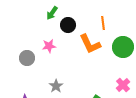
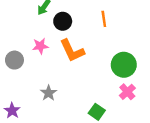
orange L-shape: (90, 44) -> (72, 51), moved
green circle: (123, 47) -> (124, 65), moved

